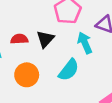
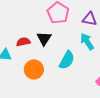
cyan arrow: (85, 43) -> (87, 42), moved

